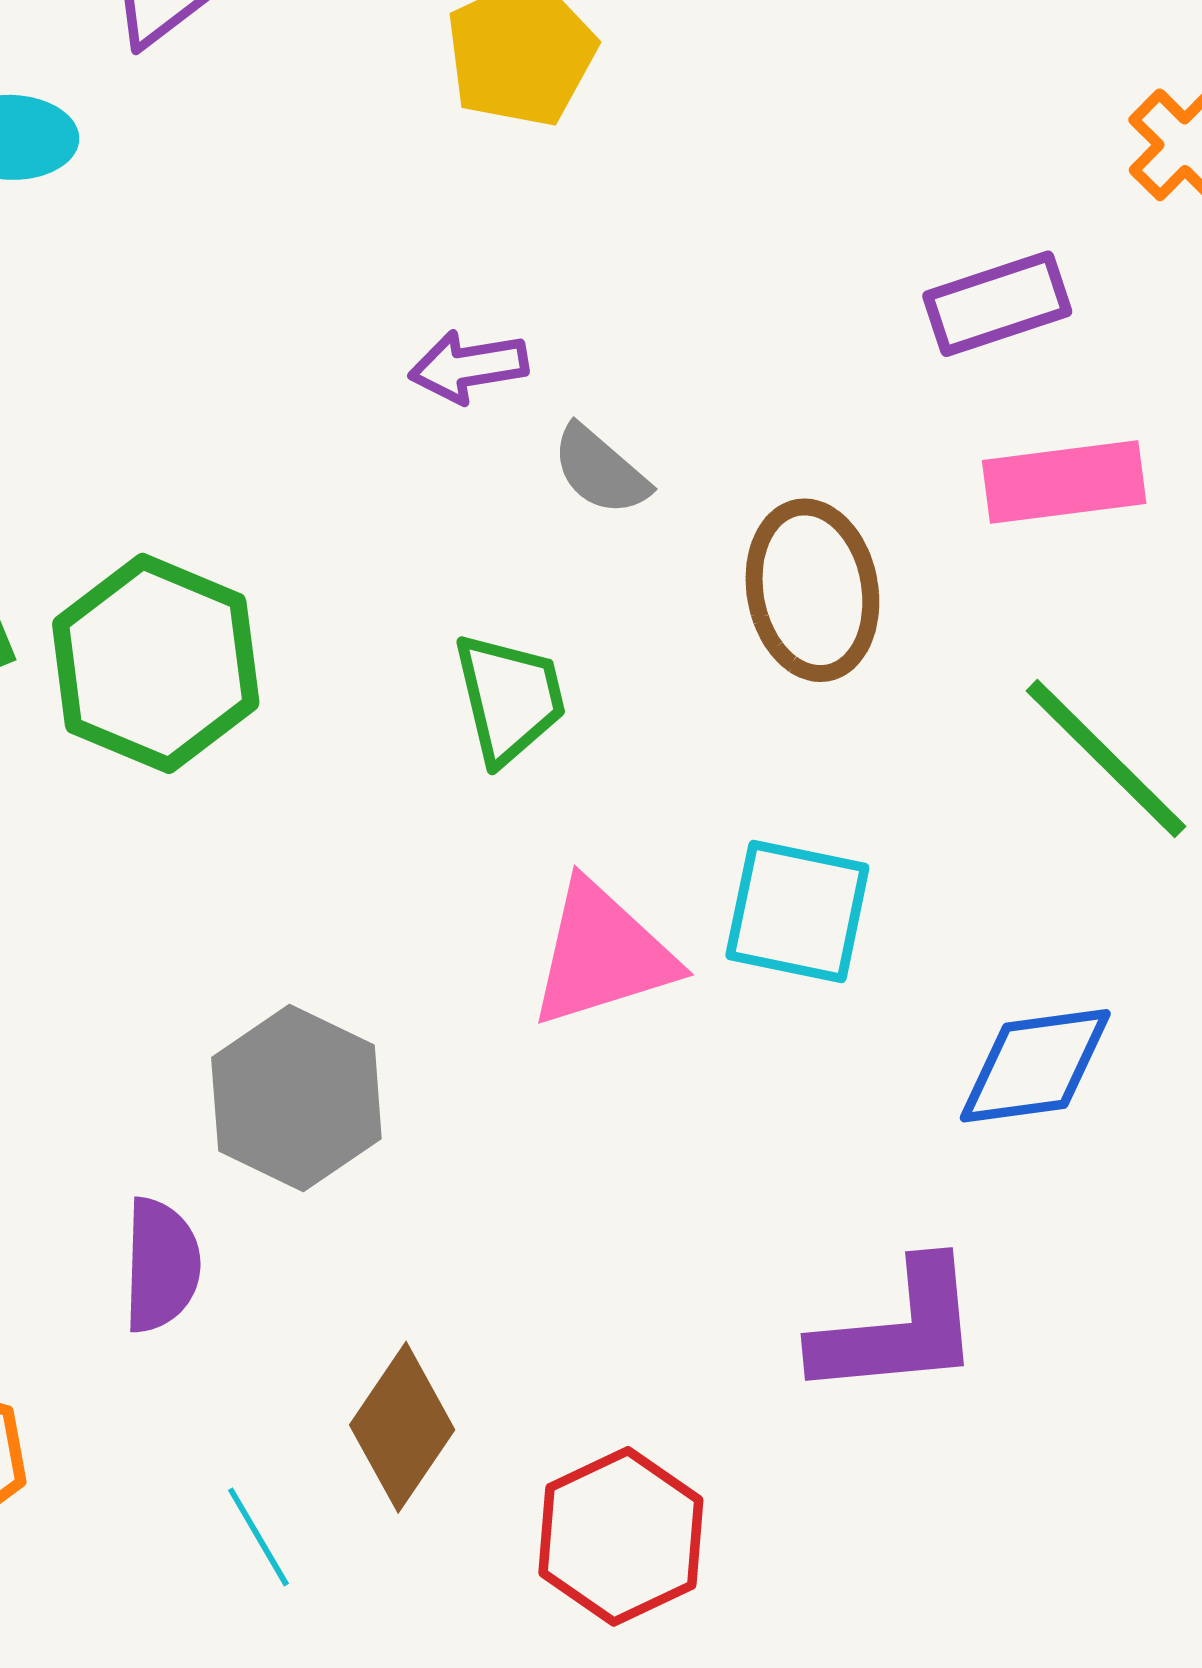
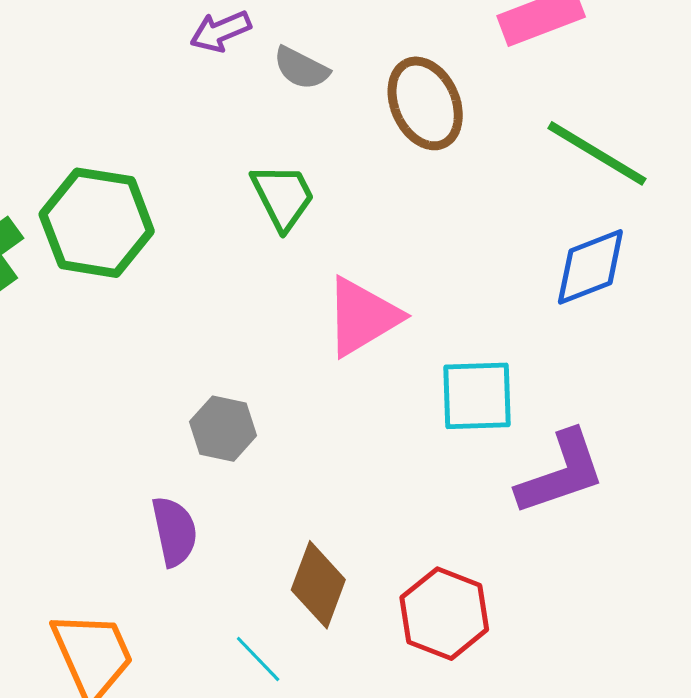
cyan square: (797, 912) -> (477, 396), moved
blue diamond: (1035, 1066) -> (590, 267), moved
gray hexagon: (296, 1098) -> (223, 429), size x0.7

